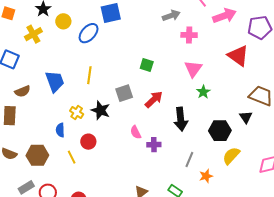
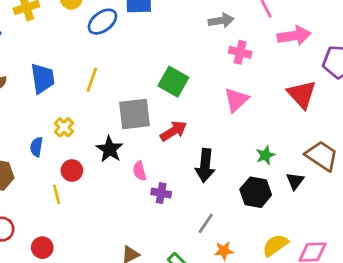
green square: (147, 65) -> (173, 82), size x1.5
green star: (203, 92) -> (265, 155), moved
gray square: (124, 93) -> (135, 114), size x1.4
black star: (101, 110) -> (110, 149), moved
yellow semicircle: (231, 156) -> (275, 245), moved
yellow line: (72, 157) -> (57, 194), moved

